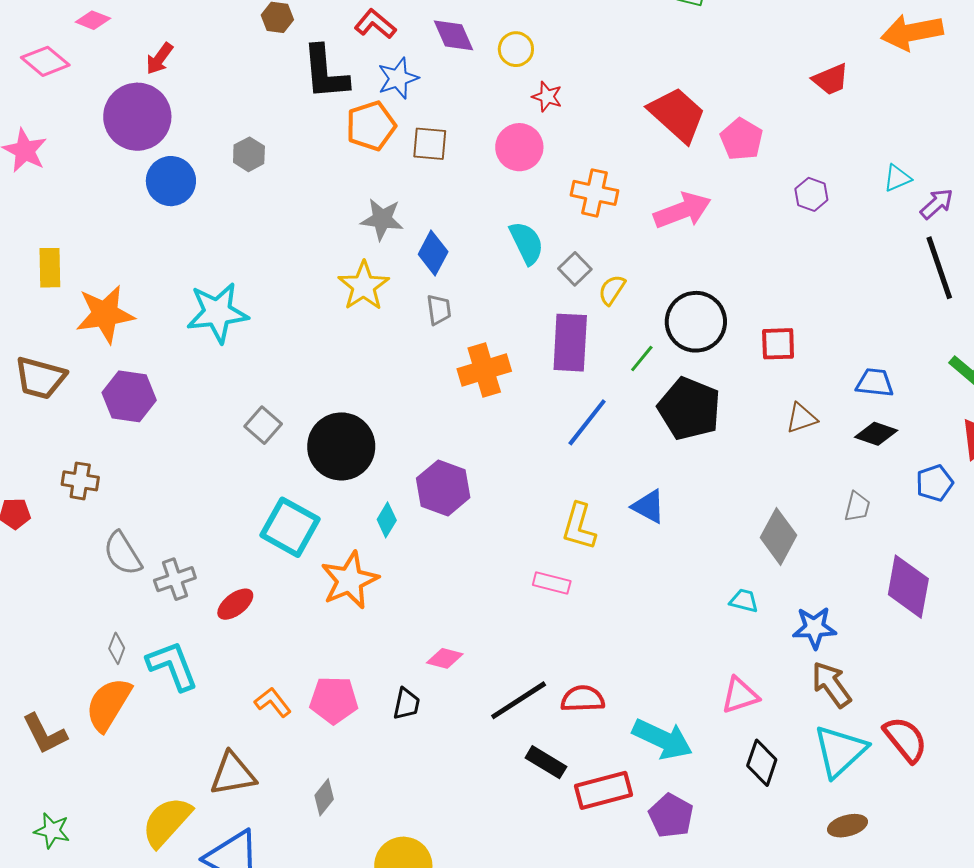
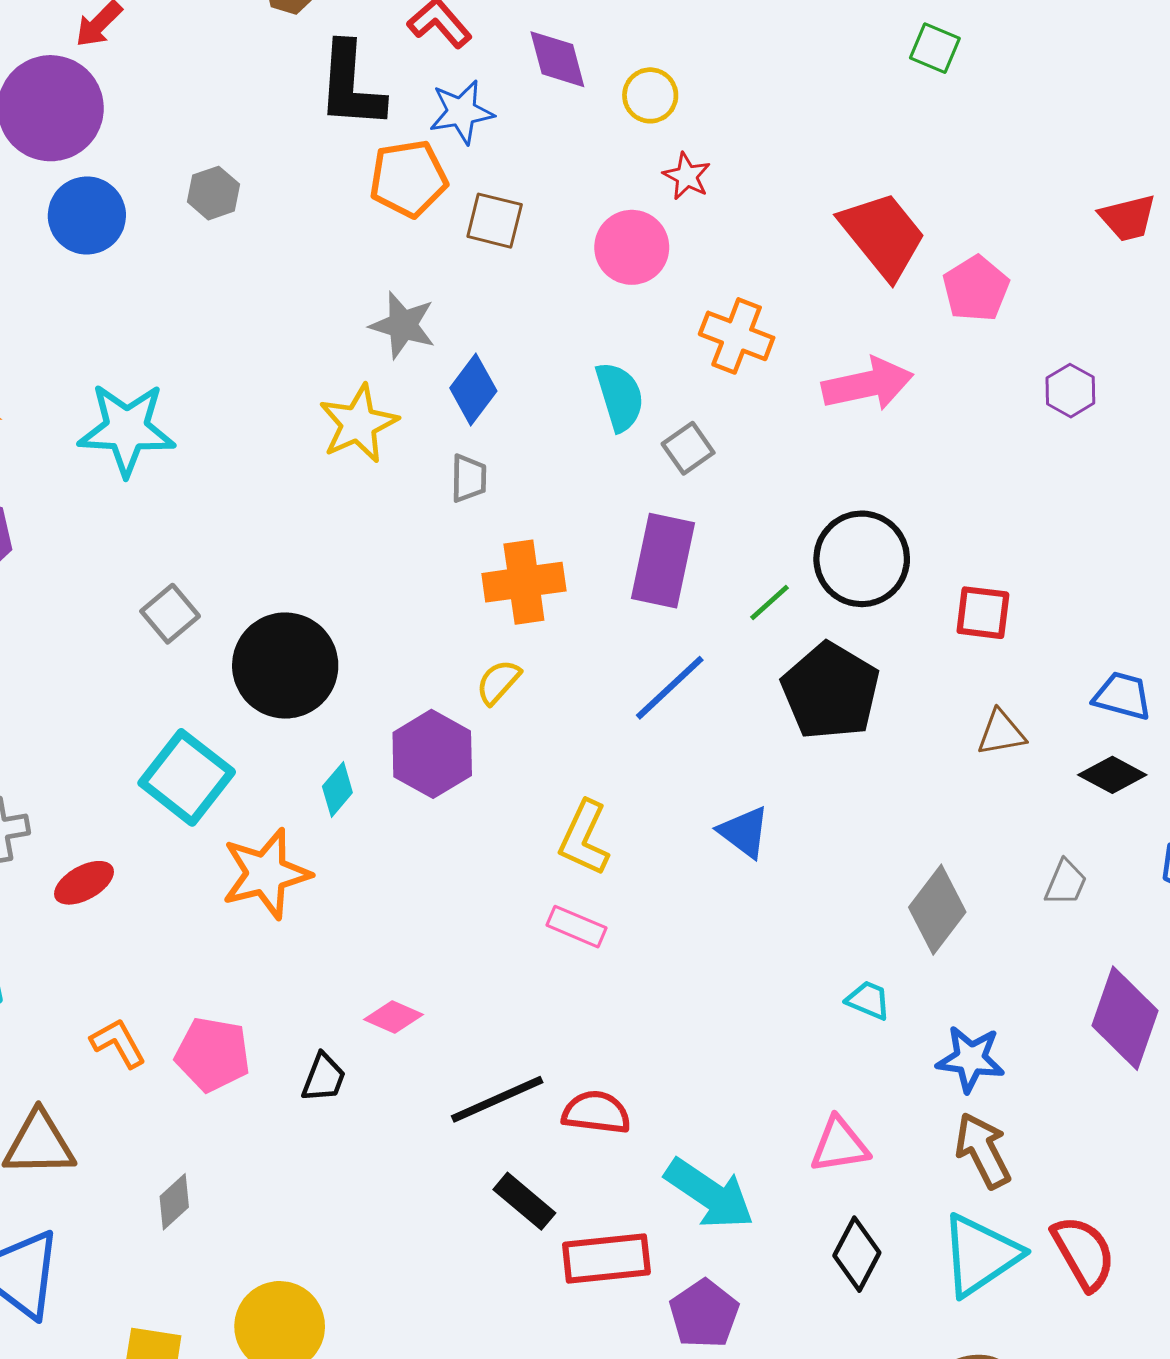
yellow semicircle: (612, 290) -> (498, 682), moved
yellow L-shape: (579, 526) -> (584, 838), moved

